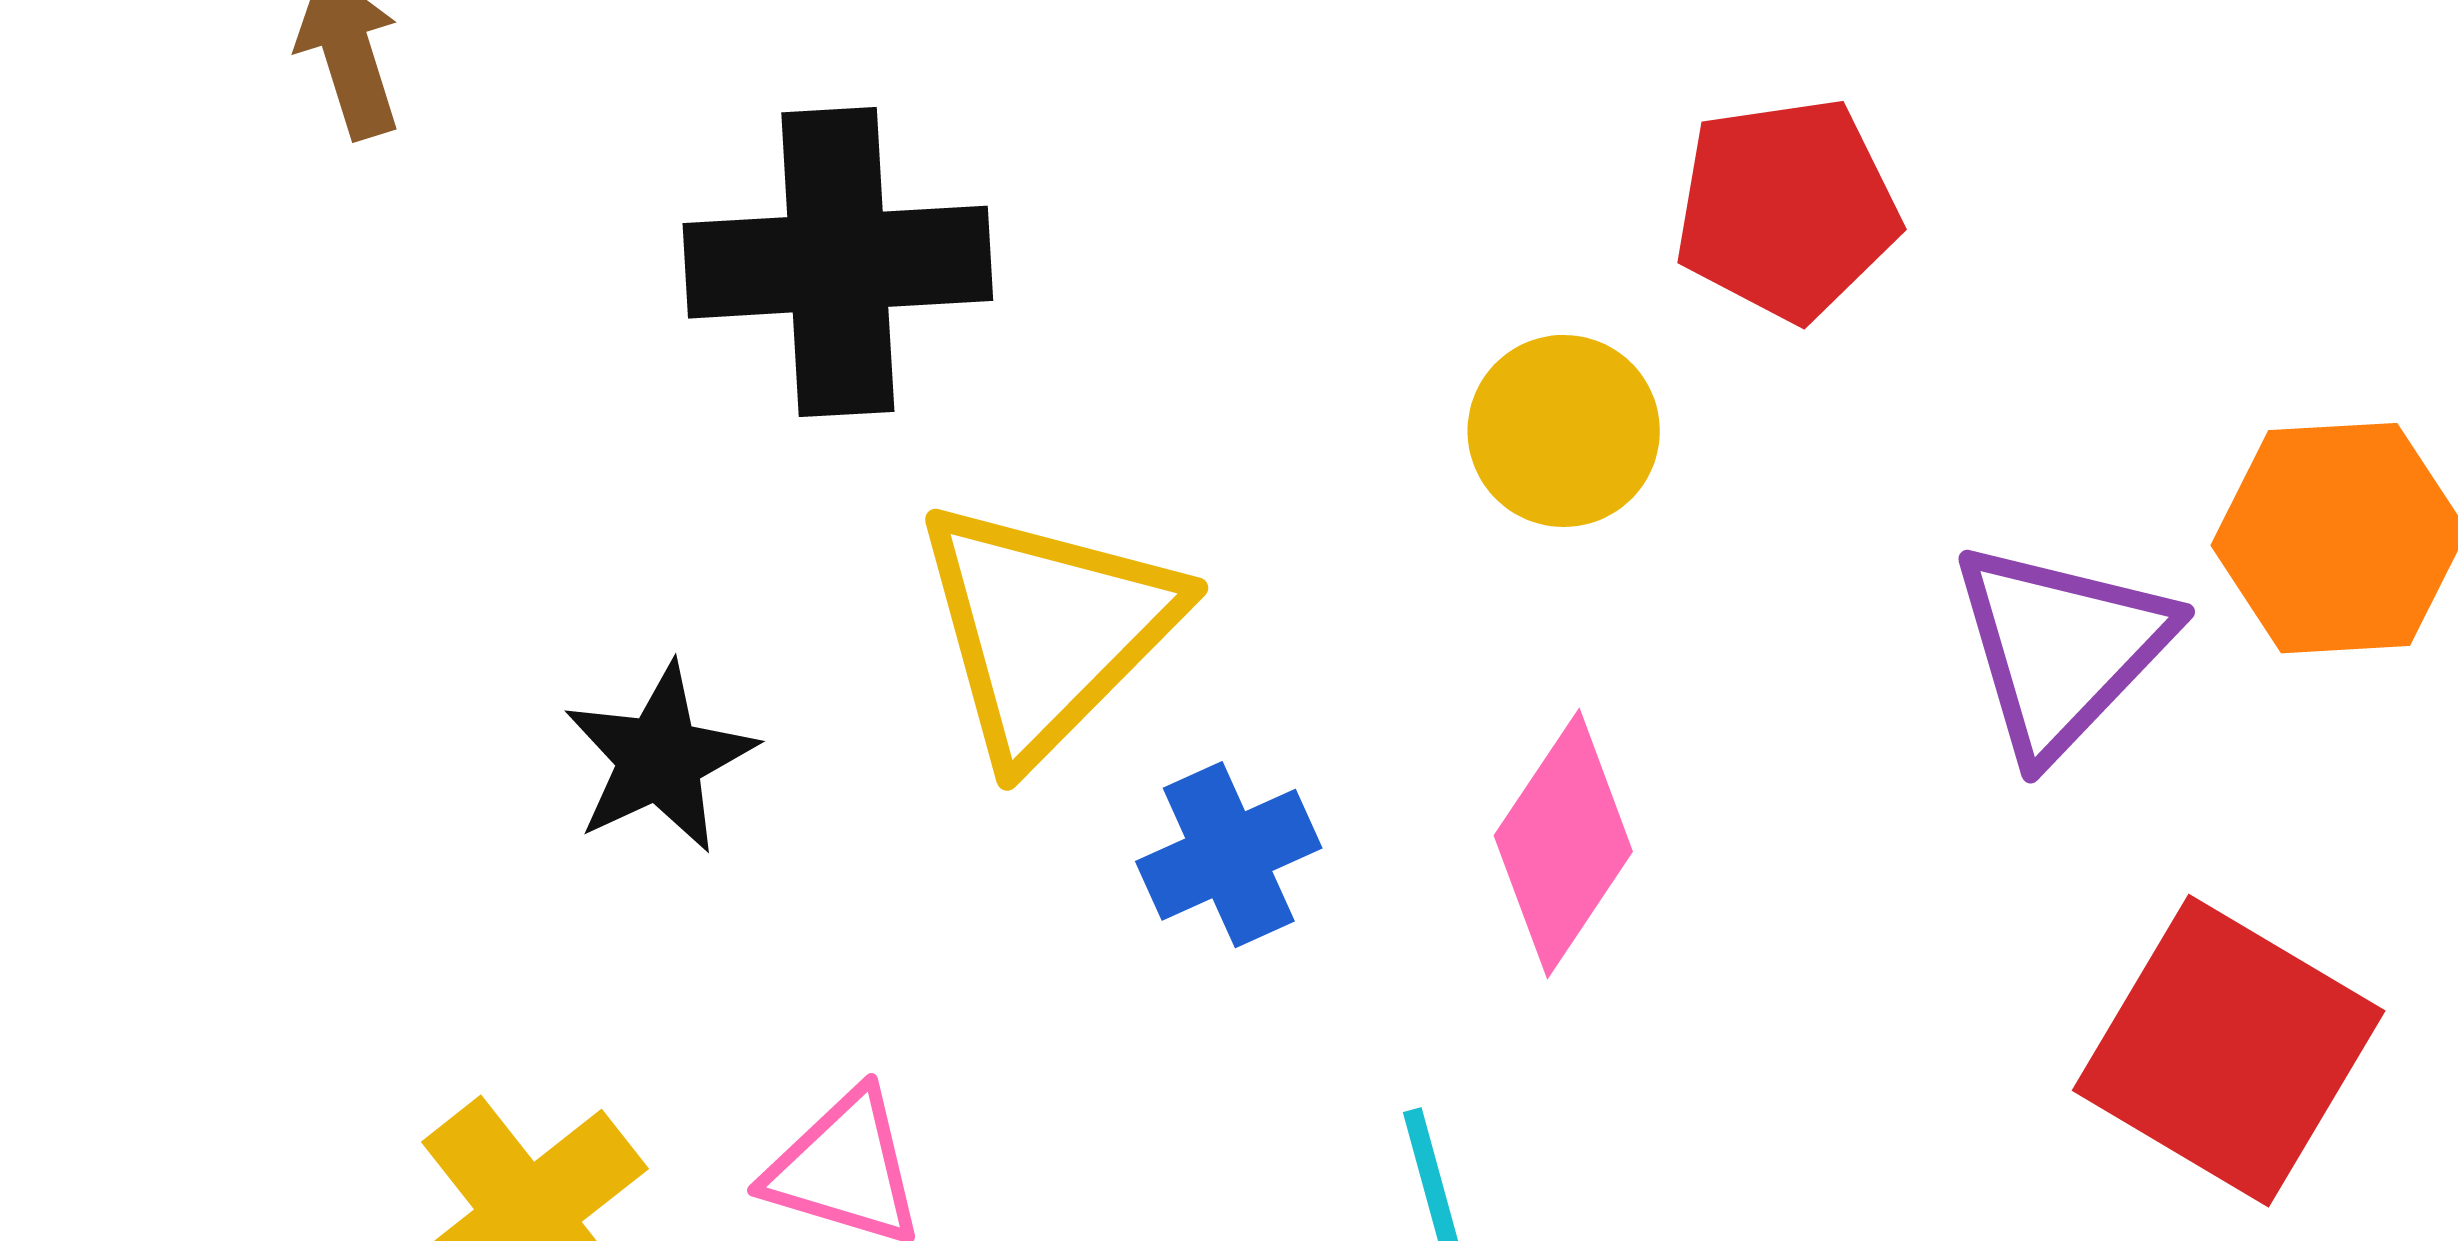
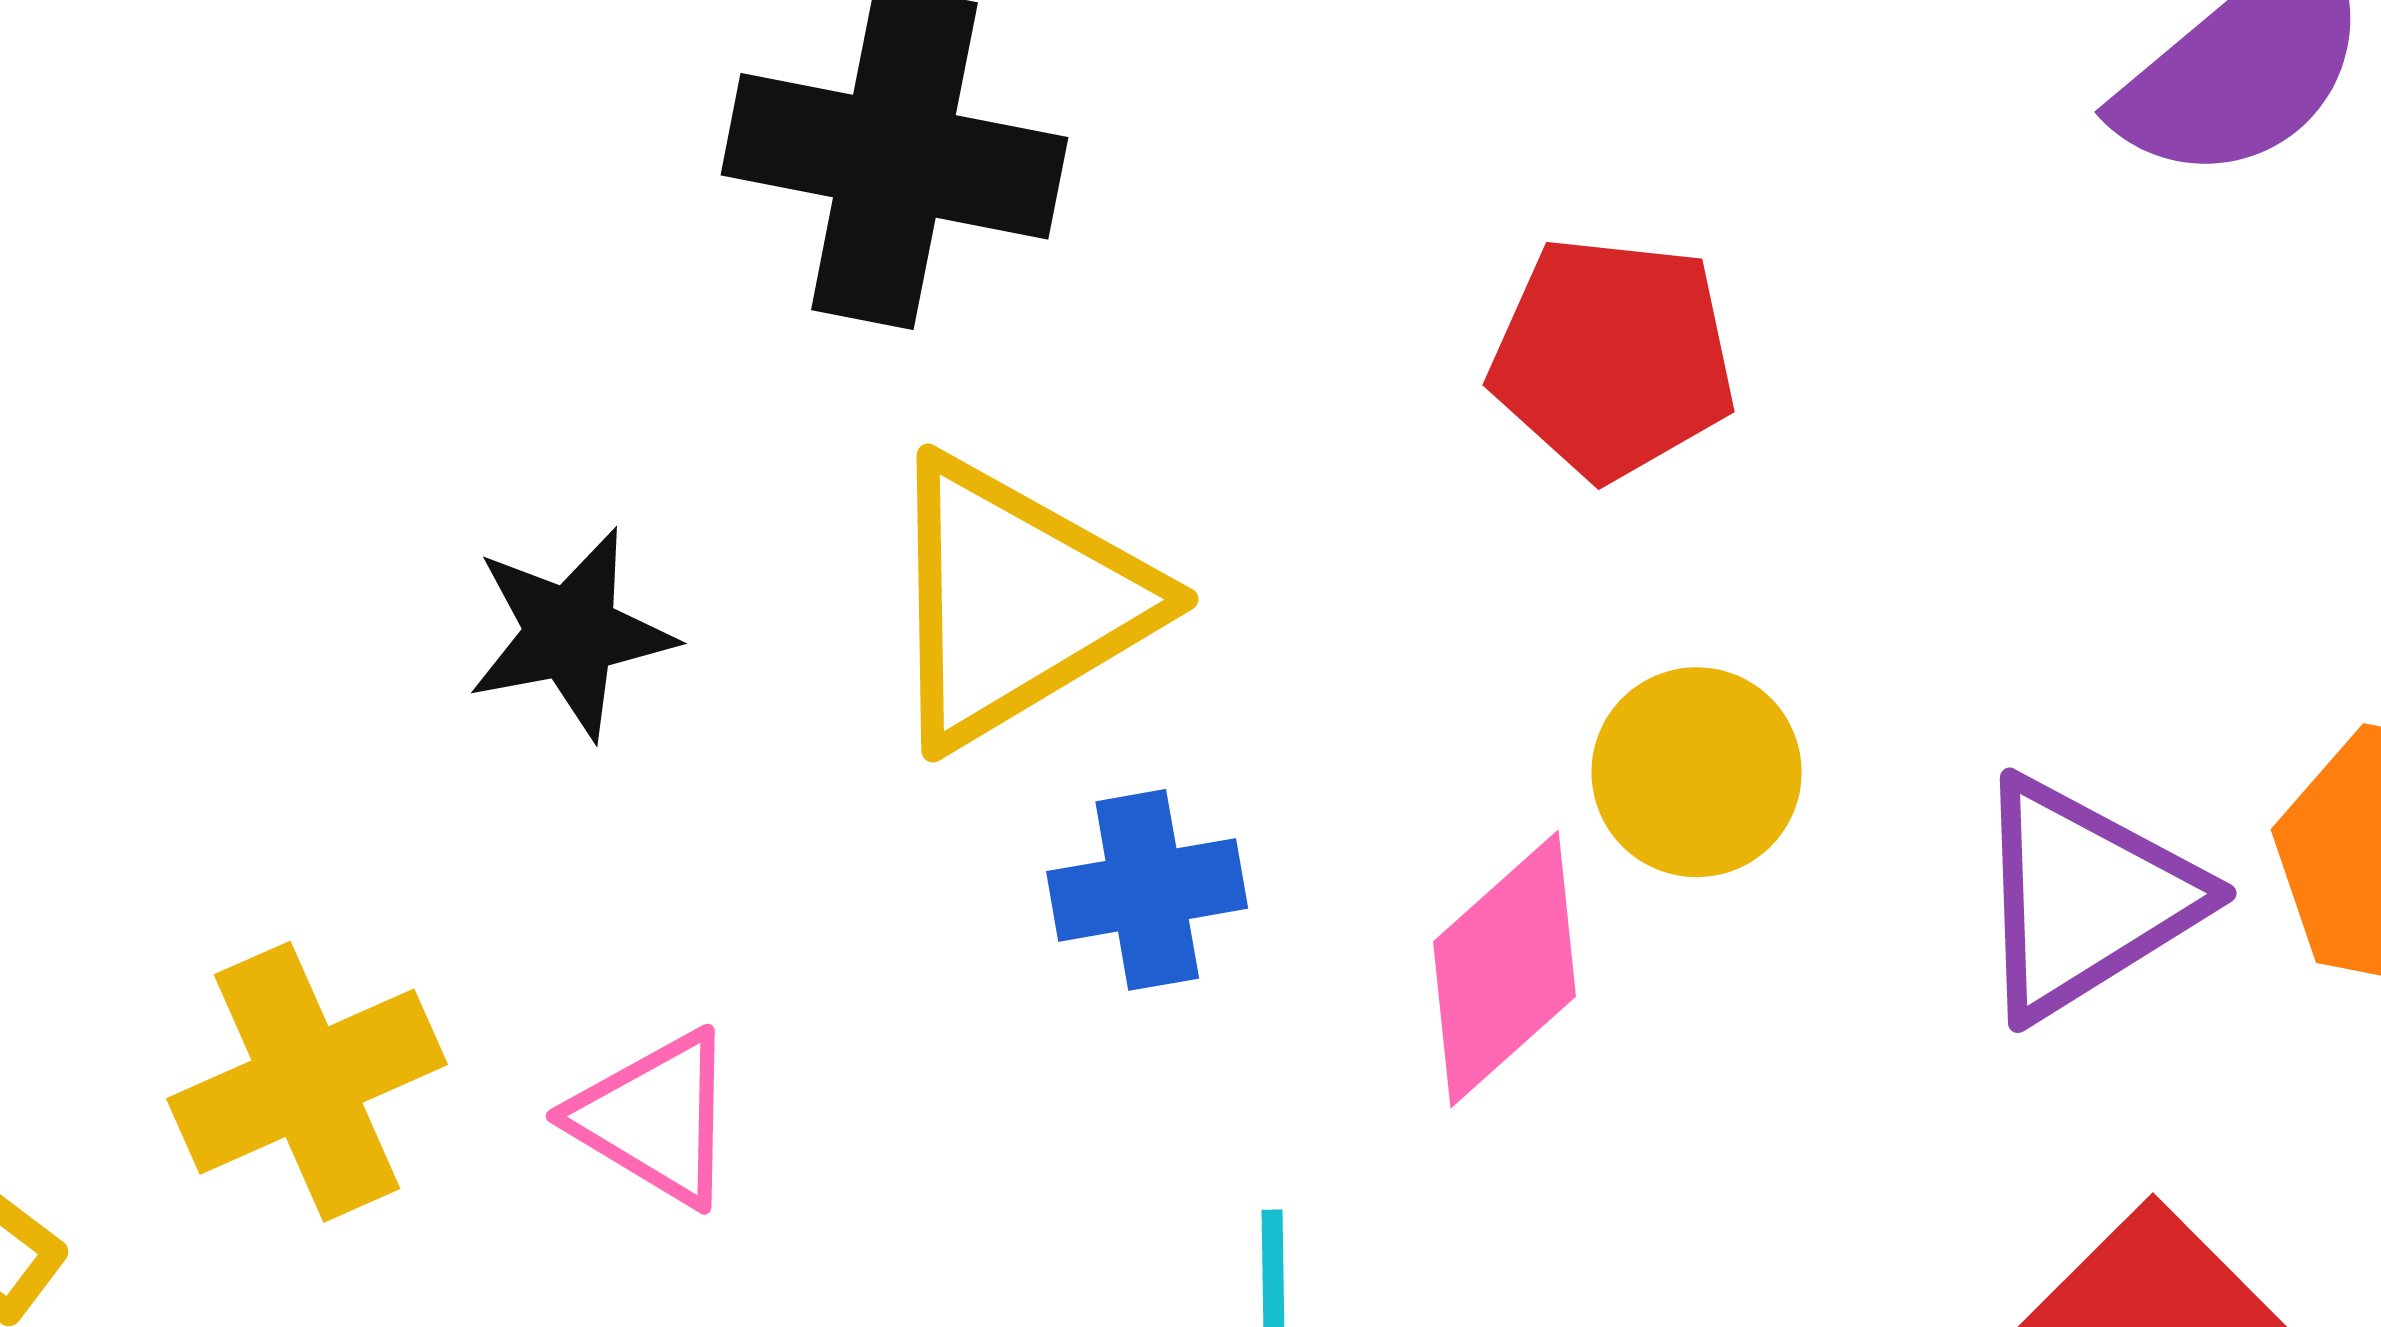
red pentagon: (1787, 209) -> (1613, 358), moved
yellow circle: (1564, 431) -> (1697, 772), moved

